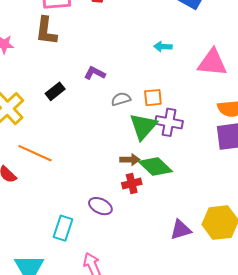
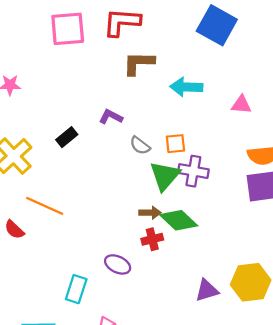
brown L-shape: (46, 31) -> (139, 63), moved, turned 84
cyan arrow: (163, 47) -> (186, 87), size x1.6
pink triangle: (212, 63) -> (241, 105), size x0.6
gray semicircle: (121, 99) -> (140, 145), turned -126

